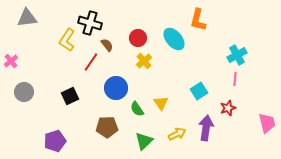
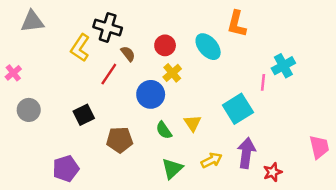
pink line: (235, 79) -> (263, 82), moved
blue circle: (116, 88) -> (151, 94), moved
cyan square: (199, 91) -> (238, 109), size x1.4
red star: (228, 108) -> (273, 172), moved
brown pentagon: (107, 127) -> (120, 140), moved

